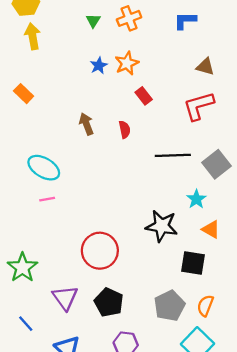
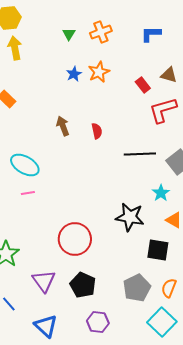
red rectangle: (144, 96) -> (143, 85), moved

